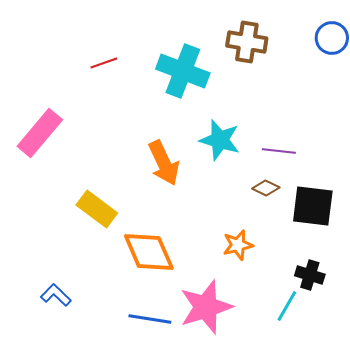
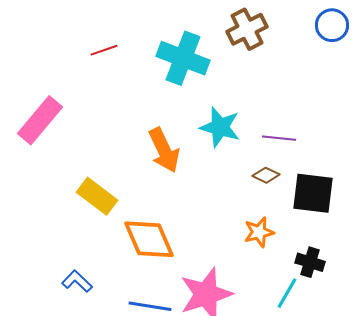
brown cross: (247, 42) -> (247, 29), turned -36
orange star: (238, 245) -> (259, 232), moved
blue L-shape: (56, 295) -> (77, 281), moved

